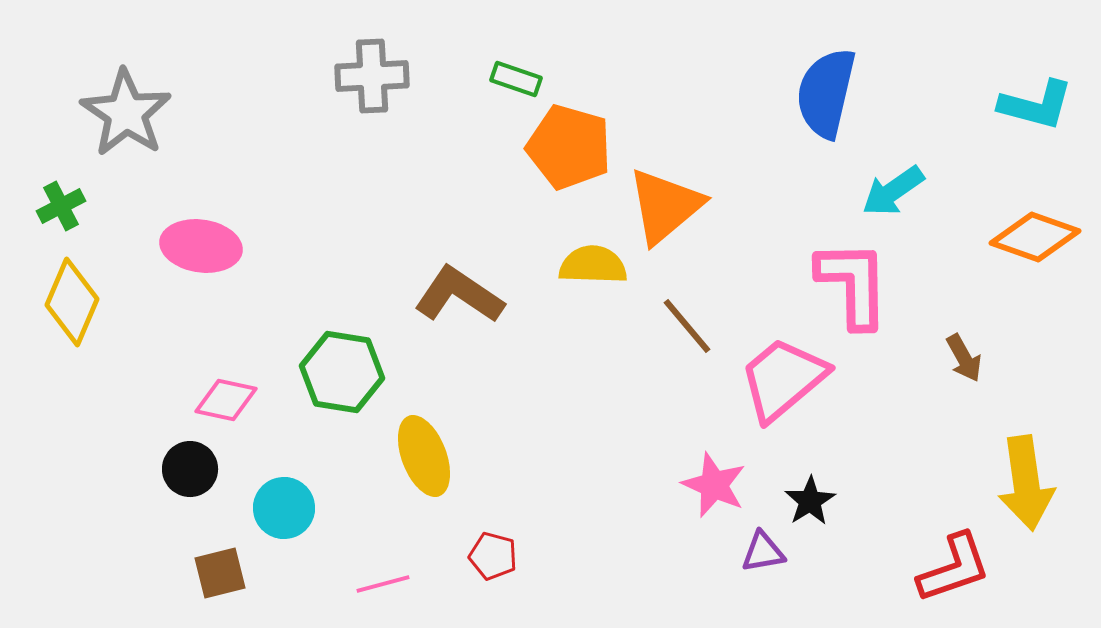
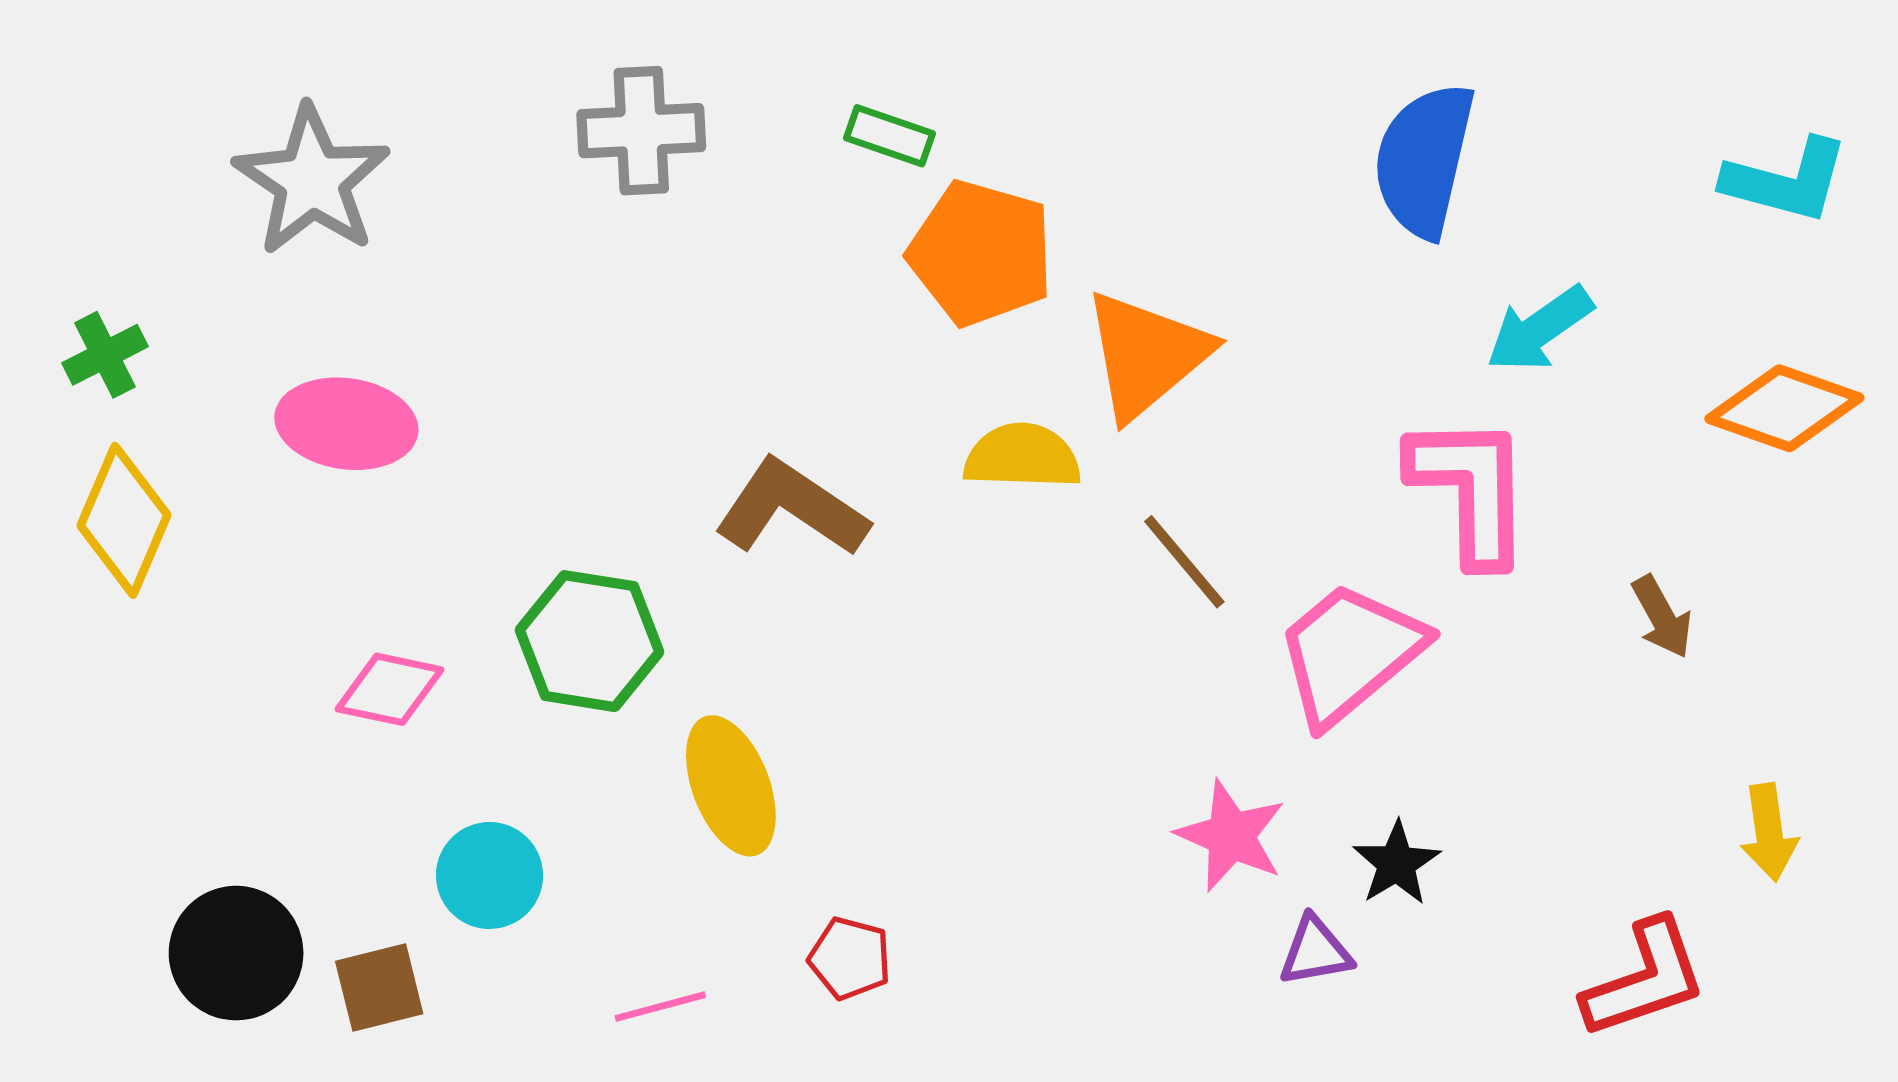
gray star: (126, 113) -> (312, 181), moved
black circle: (190, 469) -> (236, 953), moved, size x1.4
yellow arrow: (1026, 483) -> (1769, 832), size x0.6

